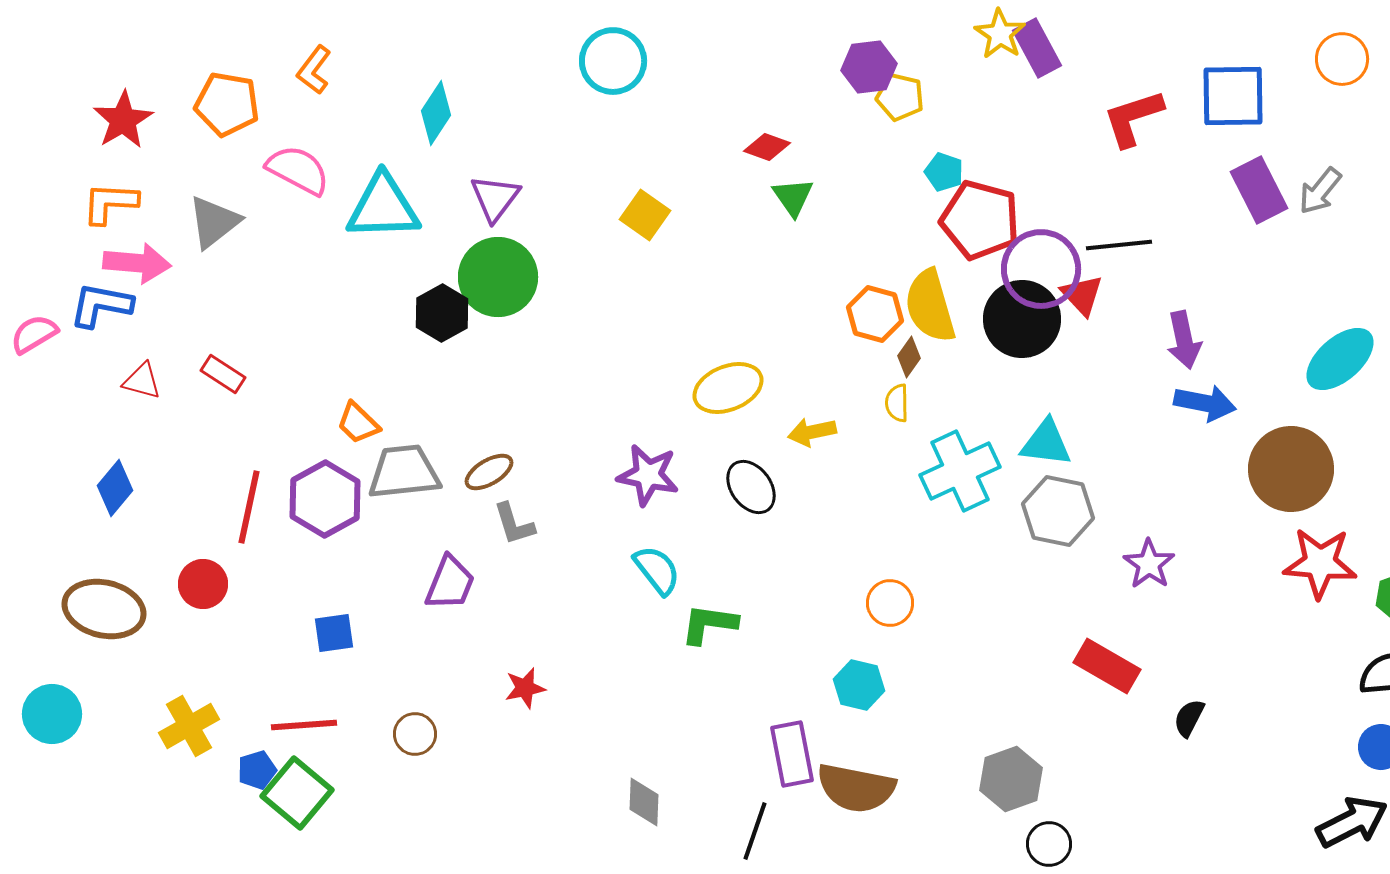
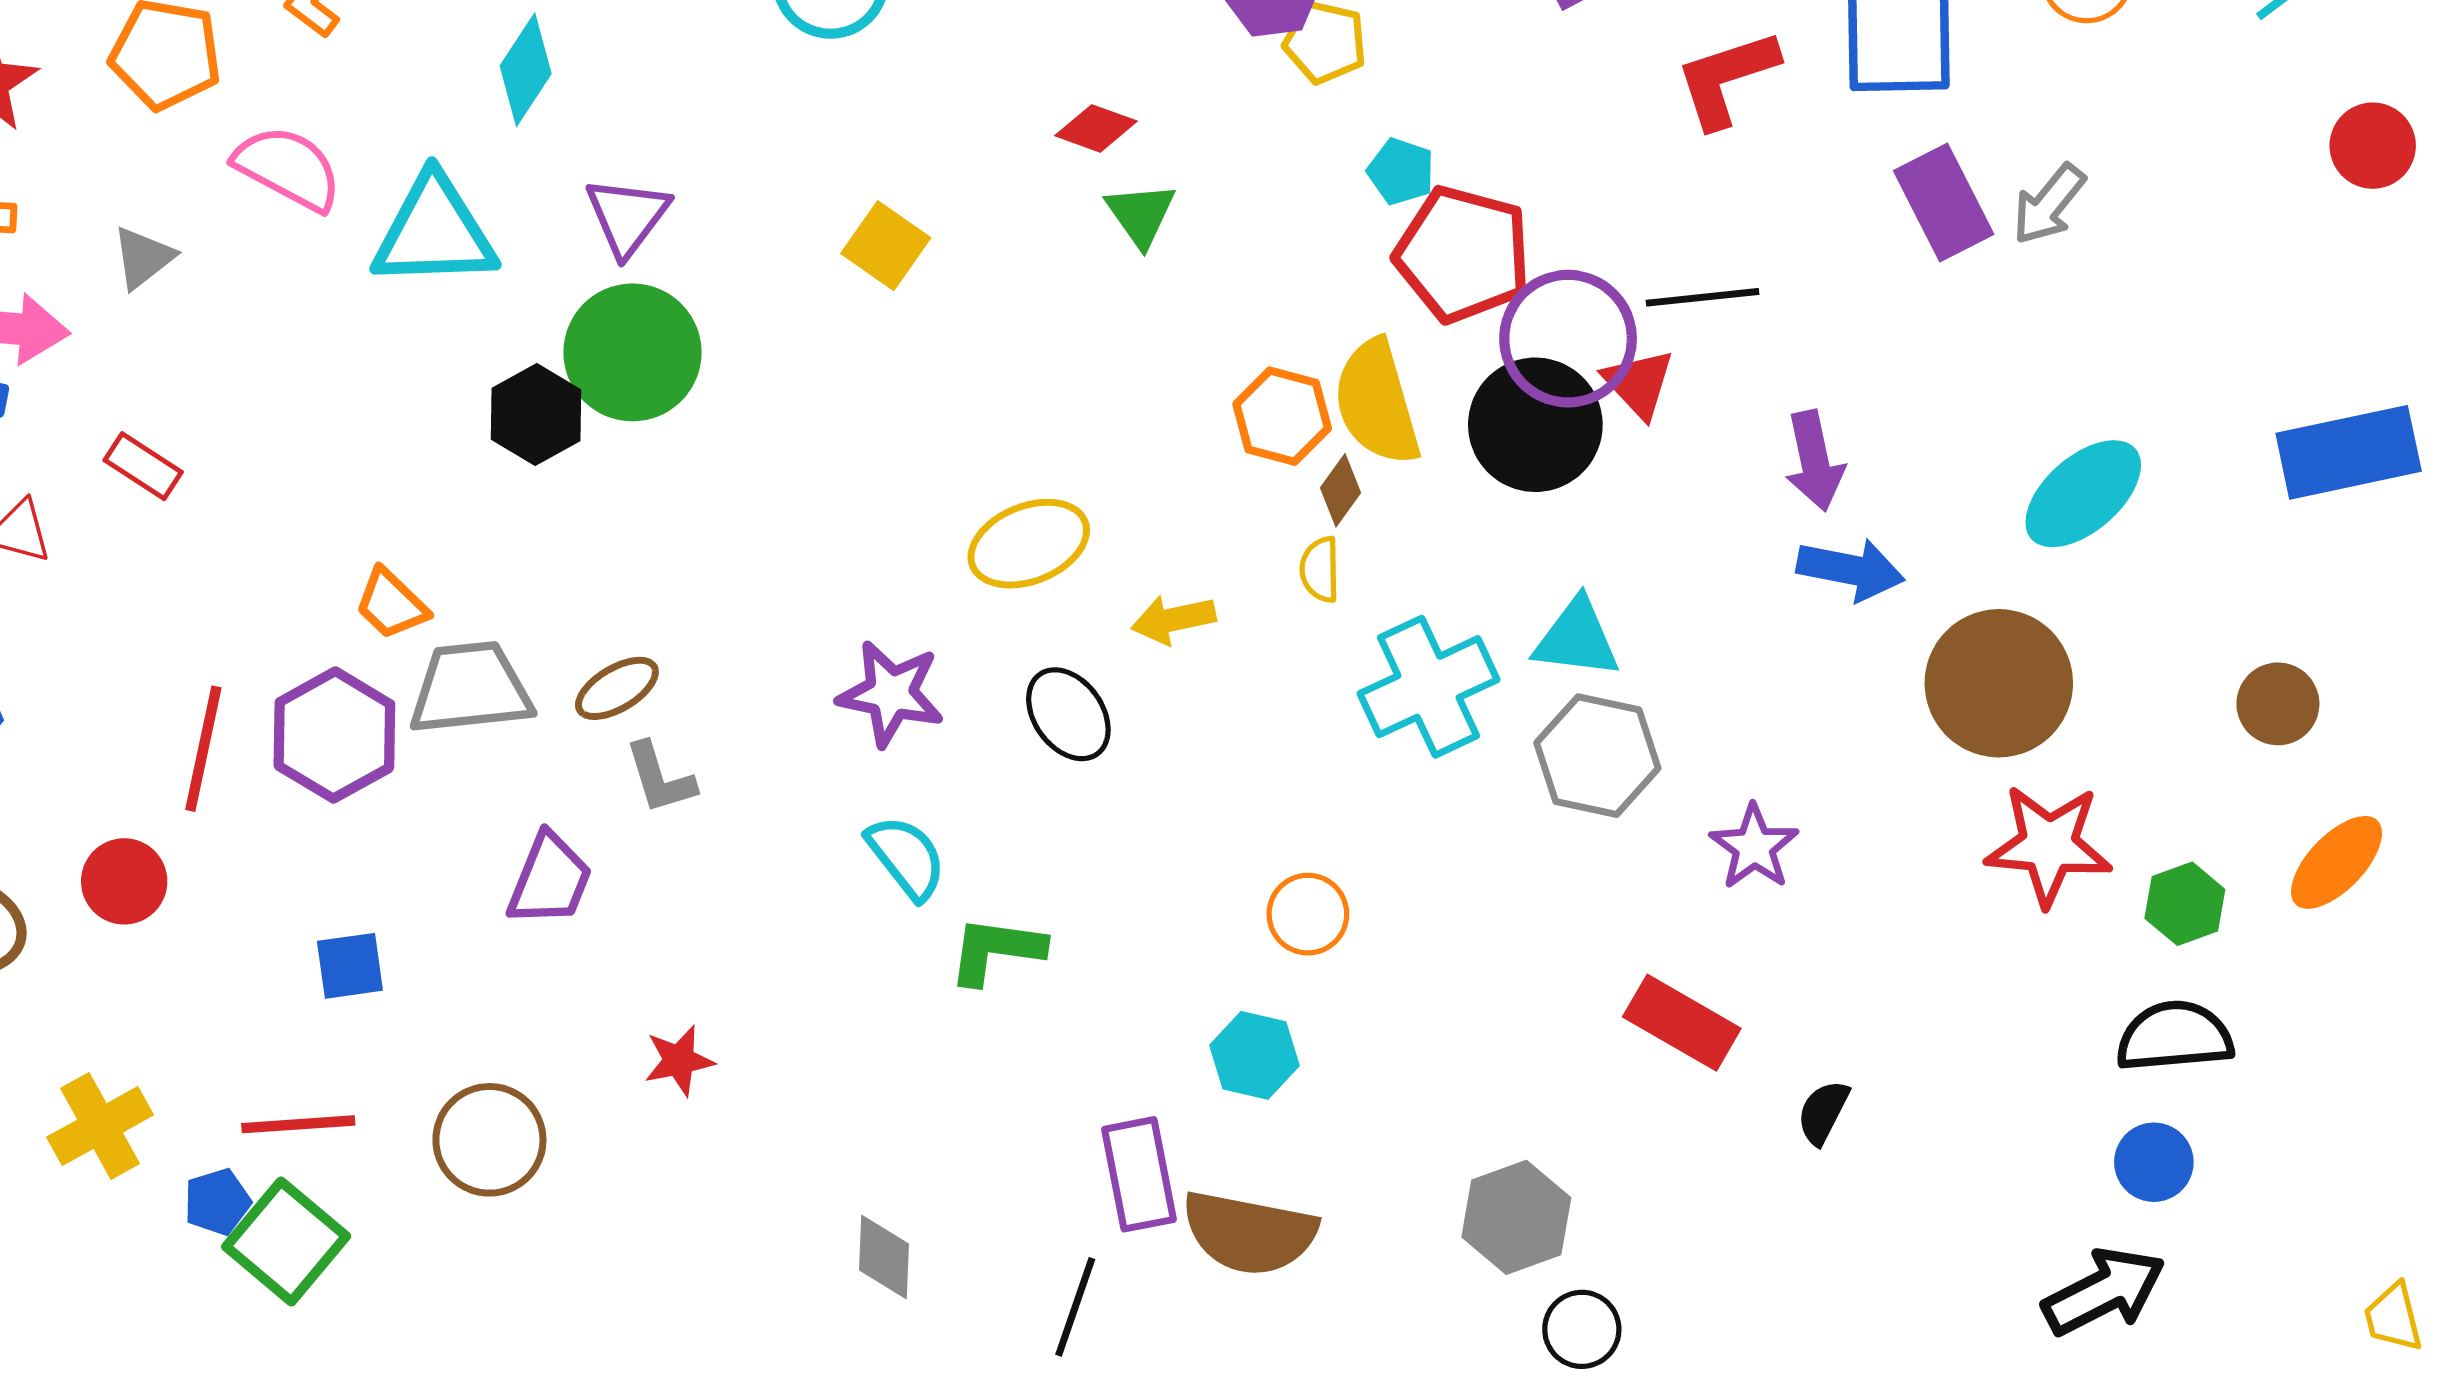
gray triangle: (214, 222) -> (143, 258), size x0.7
red rectangle: (223, 374) -> (143, 466), moved
brown circle: (415, 734) -> (489, 1140), size x1.5

